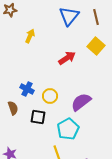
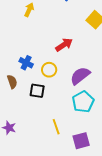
red arrow: (67, 58) -> (64, 45), moved
cyan pentagon: (68, 129) -> (83, 102), moved

